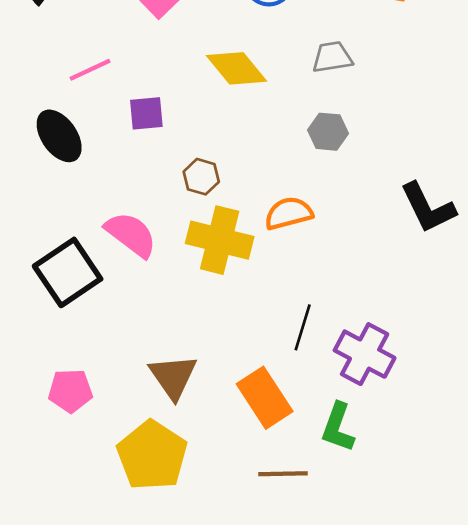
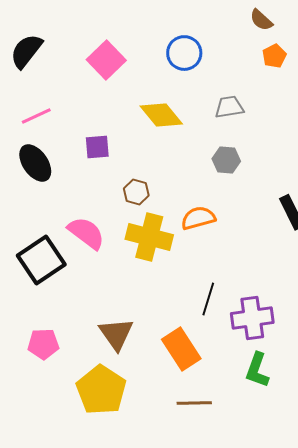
pink line: (90, 70) -> (36, 116), moved
purple cross: (365, 354) -> (252, 318), turned -36
green L-shape: (338, 427) -> (257, 370), moved

